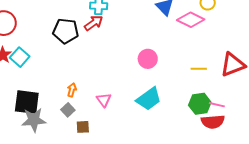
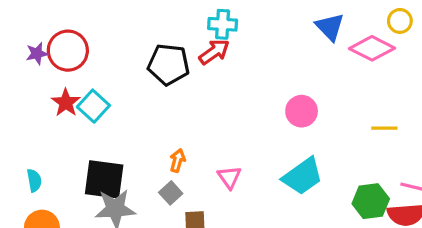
green hexagon: (200, 104) -> (371, 201), moved

